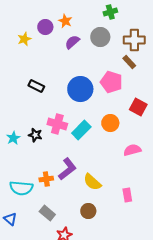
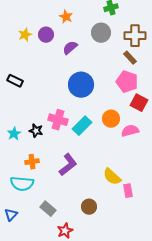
purple circle: (45, 27) -> (46, 35), moved
purple semicircle: (72, 42) -> (70, 48), moved
pink pentagon: (111, 82) -> (127, 82), moved
black rectangle: (36, 86) -> (15, 81), moved
pink semicircle: (132, 150) -> (130, 131), moved
orange cross: (46, 179) -> (32, 162), moved
yellow semicircle: (92, 182) -> (112, 177), moved
blue triangle: (10, 219) -> (11, 215), turned 32

